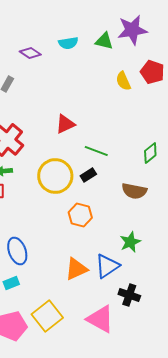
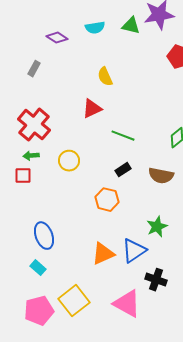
yellow semicircle: (123, 81) -> (105, 77), moved
black rectangle: (88, 175) -> (123, 170), moved
yellow circle: (55, 176) -> (69, 161), moved, size x0.6
cyan rectangle: (11, 283) -> (38, 268), turned 63

